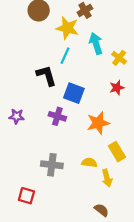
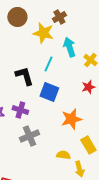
cyan line: (65, 56) -> (48, 64), moved
purple cross: (57, 116) -> (20, 110), moved
gray cross: (52, 165) -> (29, 136), moved, turned -30

